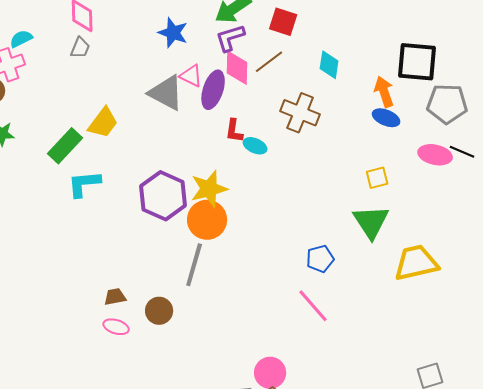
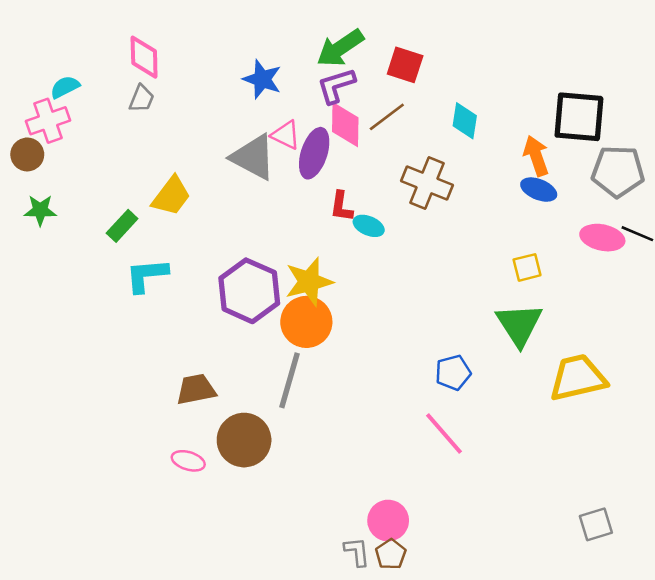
green rectangle: (65, 146) -> (122, 226), size x0.7
brown trapezoid: (115, 297) -> (196, 389), moved, size x1.4
brown circle: (159, 311) -> (244, 440), size x1.5

